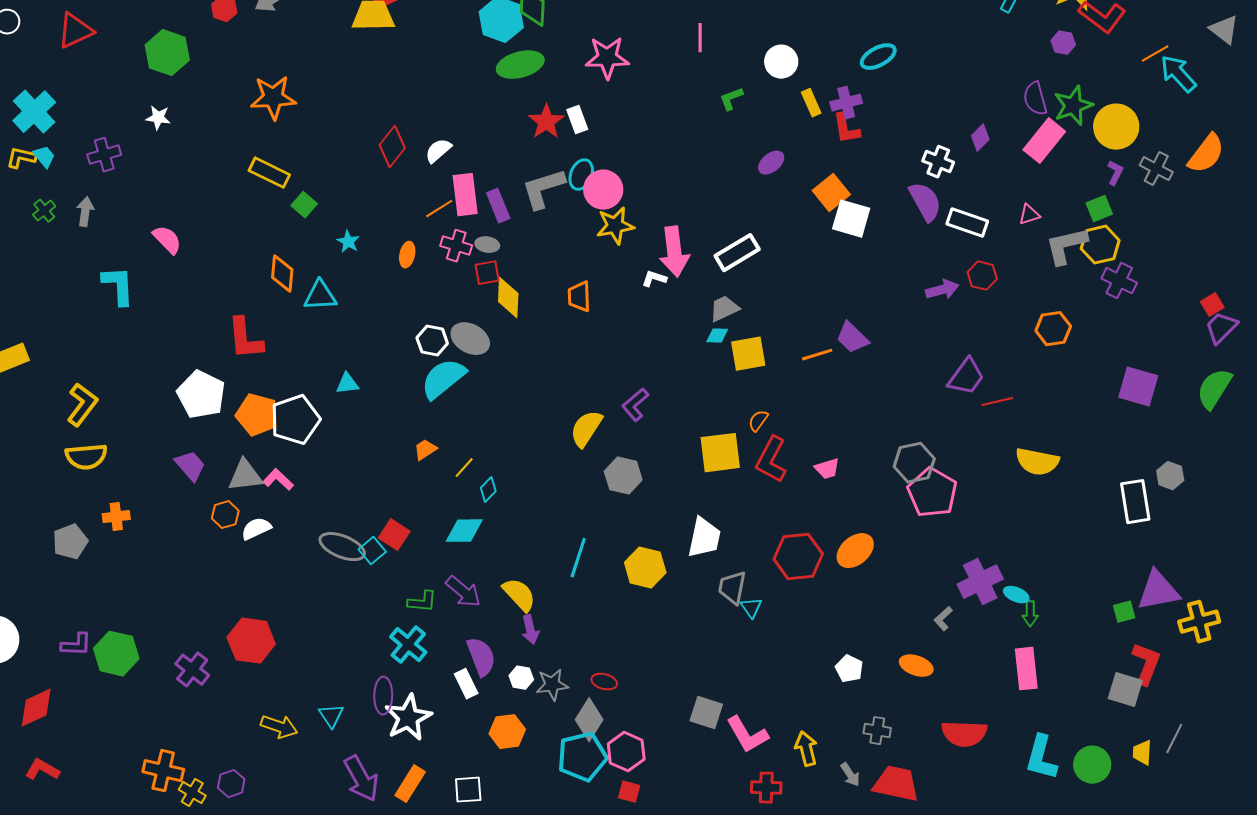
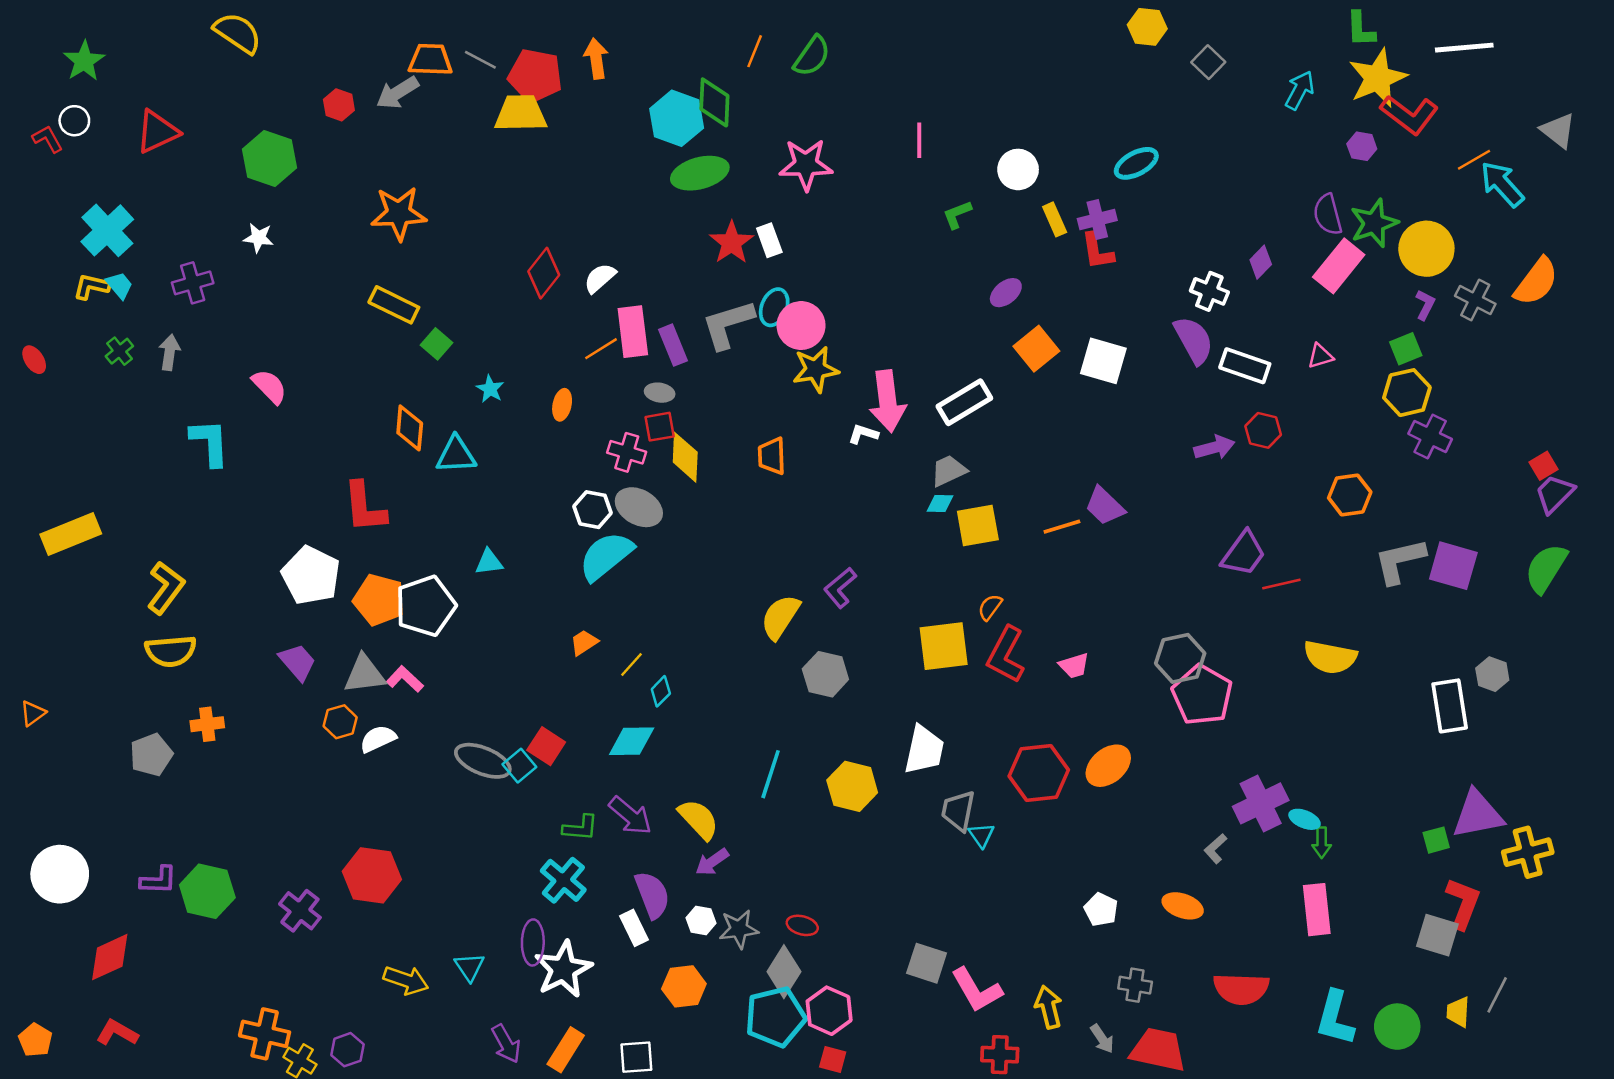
orange square: (831, 193) -> (1036, 349), moved
pink cross: (456, 246) -> (627, 452), moved
gray L-shape: (1066, 246) -> (1400, 561), moved
purple arrow: (530, 630) -> (712, 862), turned 68
purple arrow: (361, 779) -> (506, 1044), size x0.7

